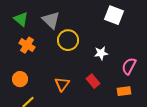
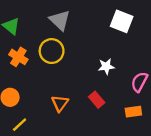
gray triangle: (51, 20) -> (60, 20), moved
yellow circle: (68, 40) -> (52, 51), moved

